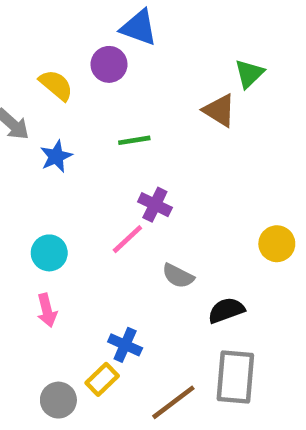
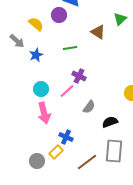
brown triangle: (219, 110) -> (98, 32), moved
cyan circle: (49, 253) -> (41, 89), moved
gray semicircle: (178, 276) -> (89, 107), turned -80
pink arrow: (47, 310) -> (44, 113), moved, size x1.5

